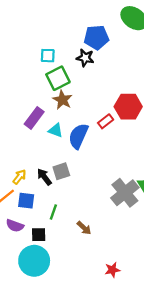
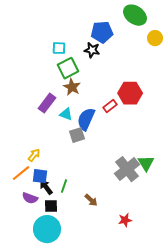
gray square: (61, 171) -> (77, 135), moved
black arrow: (44, 177) -> (46, 187), moved
red star: (112, 270) -> (125, 220), moved

